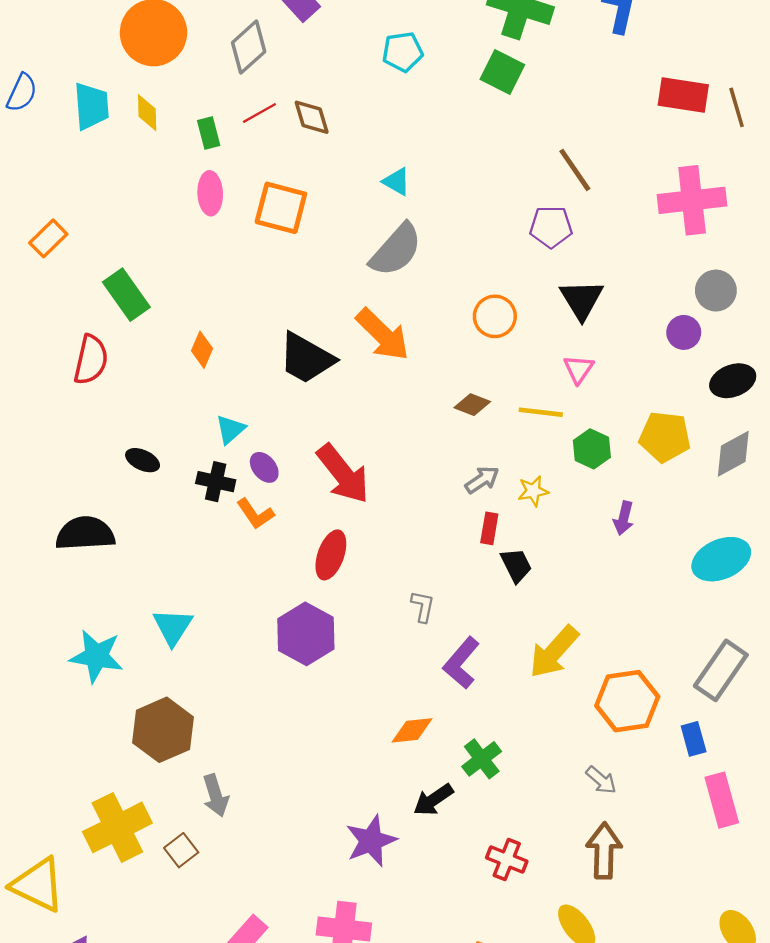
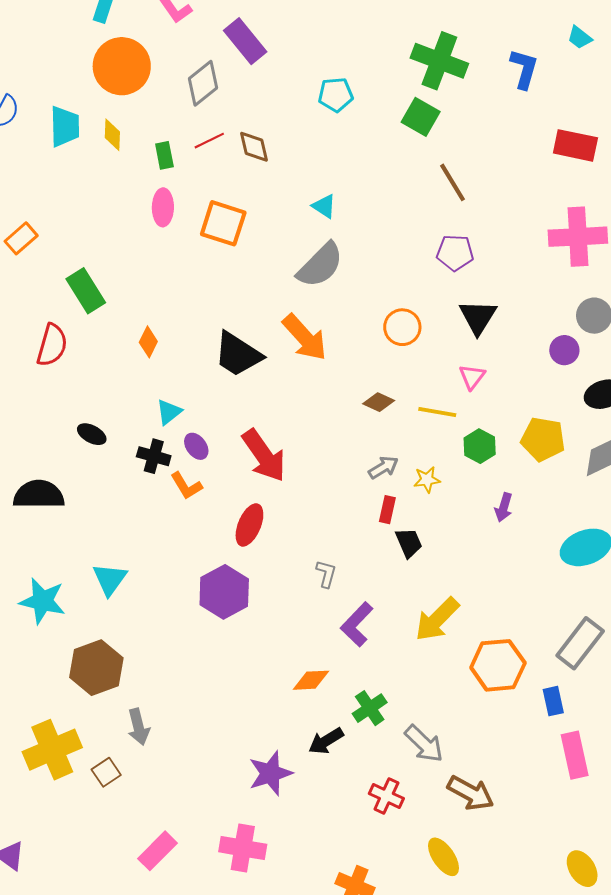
brown line: (575, 170) -> (452, 182), moved
gray arrow: (601, 780) -> (424, 744), moved, size x1.5
brown arrow: (604, 851) -> (471, 793), turned 114

